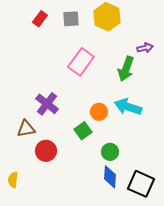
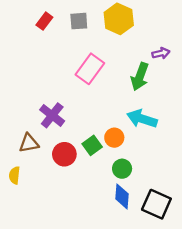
orange circle: (99, 112) -> (114, 138), moved
red circle: (46, 151) -> (64, 154), moved
yellow semicircle: (13, 180) -> (14, 175), moved

